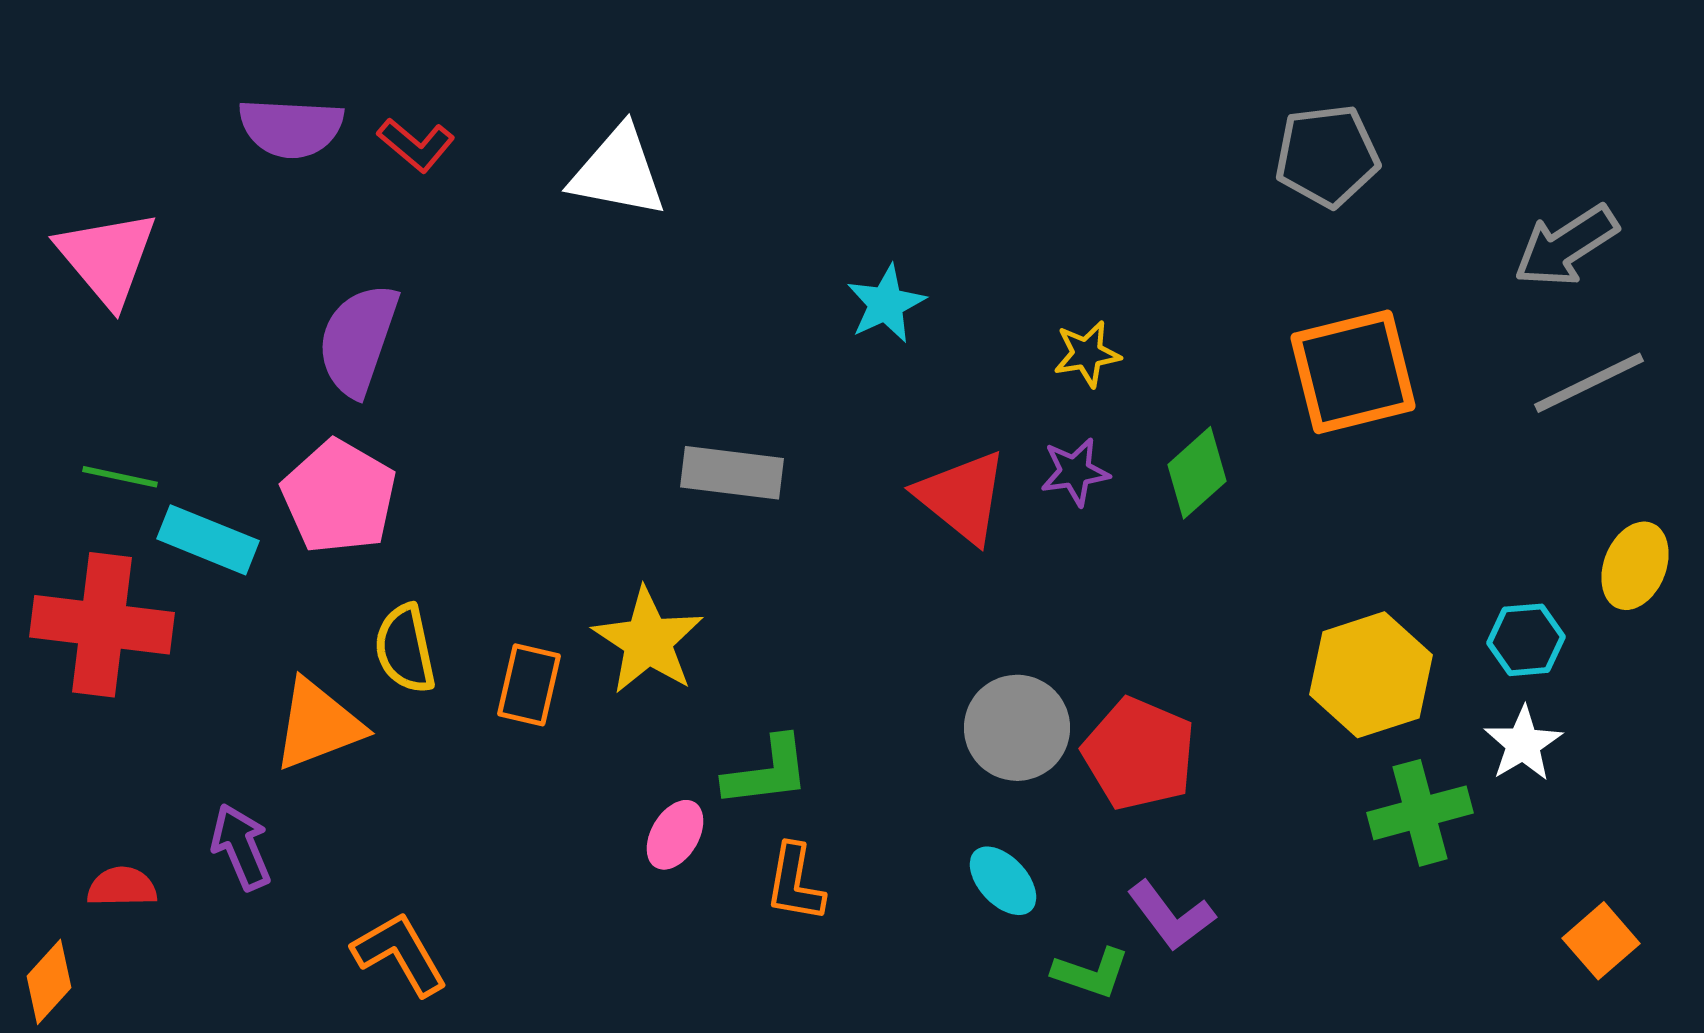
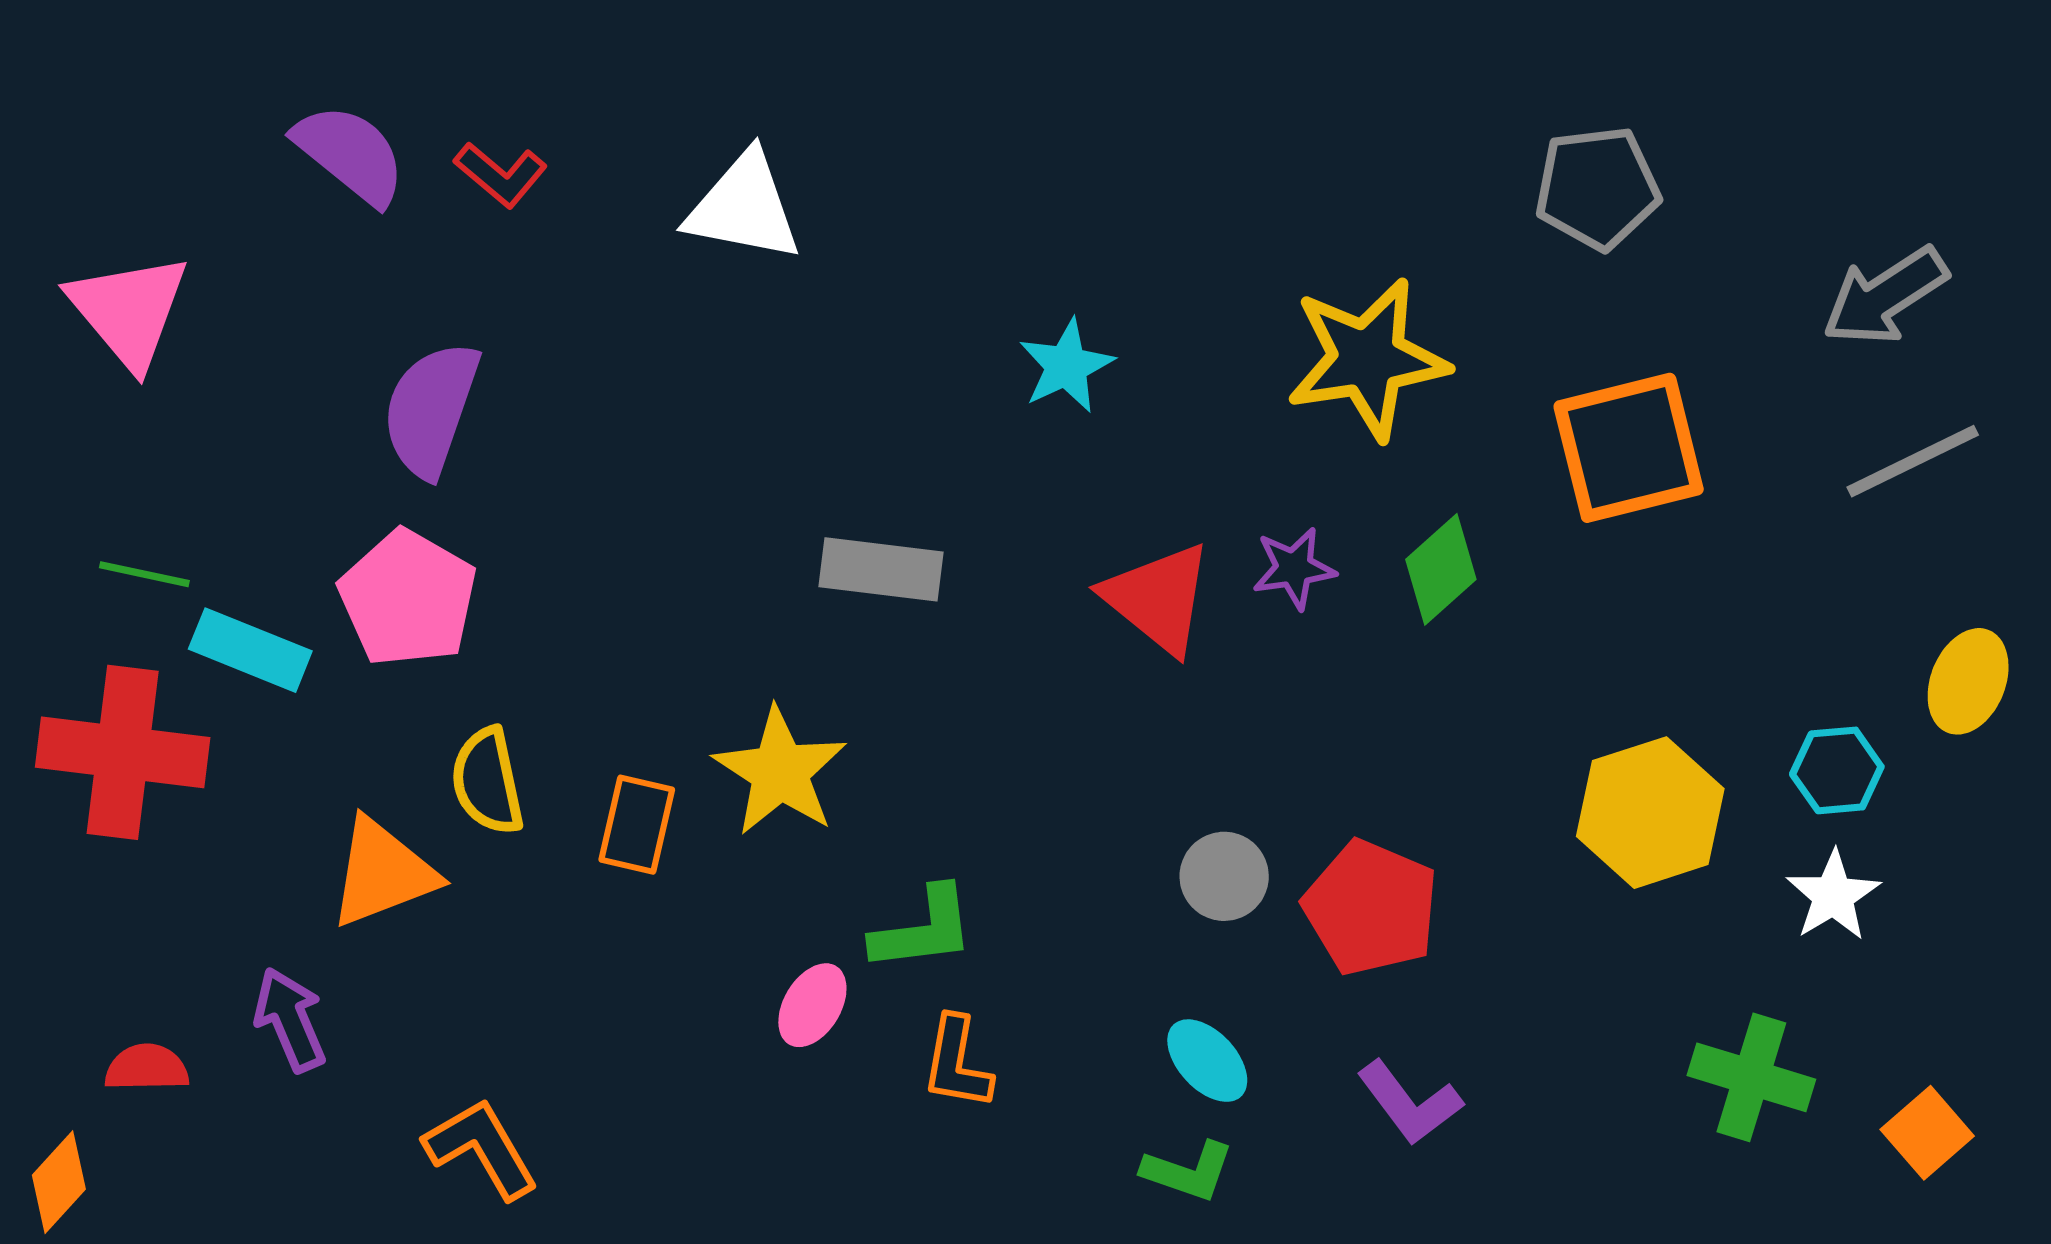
purple semicircle: (291, 128) -> (350, 154), turned -144
yellow star: (1087, 354) -> (1367, 359), moved, size x2.0
gray circle: (1017, 728) -> (1224, 876), size x0.7
green cross: (1420, 813) -> (1751, 1077), moved, turned 32
green L-shape: (1091, 973) -> (1188, 1171), moved

